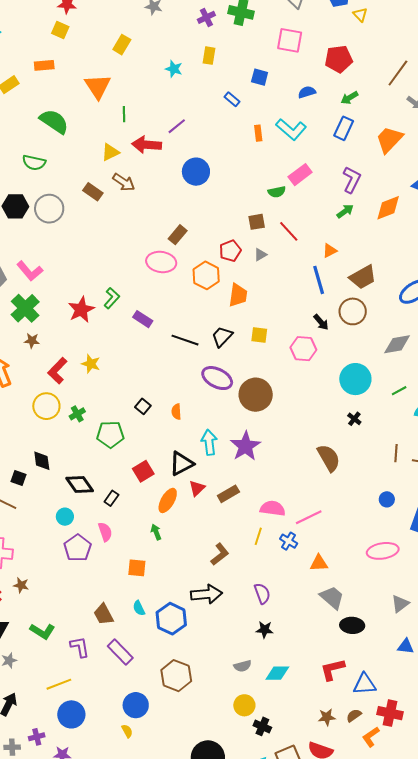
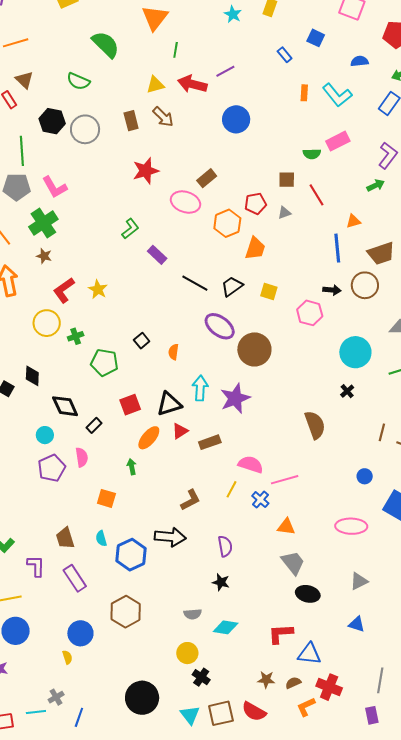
brown rectangle: (93, 192) -> (131, 121), turned 30
red star: (81, 310) -> (146, 171), moved
black arrow: (321, 322) -> (332, 290), turned -54

